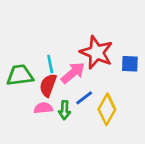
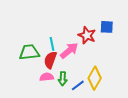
red star: (96, 52) -> (87, 35), size x0.7
blue square: (130, 64) -> (107, 27), moved
blue line: (84, 98) -> (78, 85), moved

